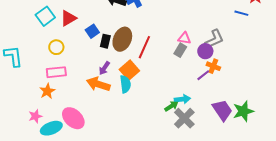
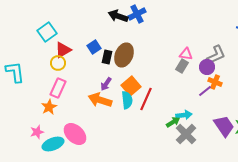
red triangle: (68, 18) -> (63, 50), moved
red line: (144, 47) -> (146, 99), moved
pink rectangle: (56, 72) -> (58, 88), turned -60

